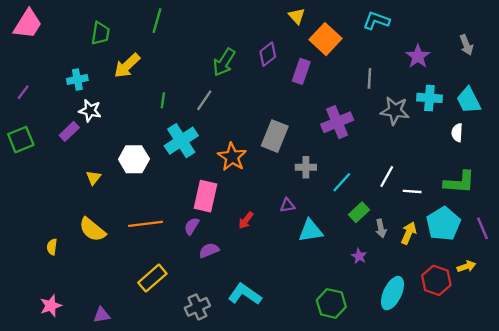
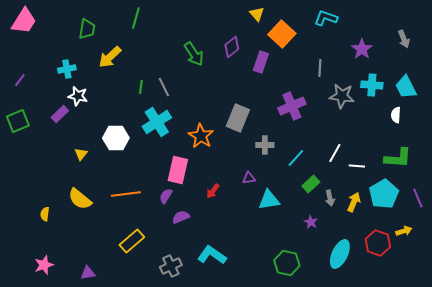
green arrow: (224, 62) -> (194, 54), turned -65
gray line: (204, 100) -> (164, 87), moved, turned -60

